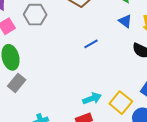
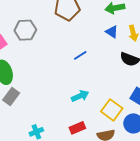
cyan arrow: (92, 99) -> (80, 96), moved

